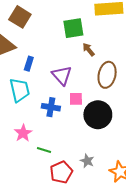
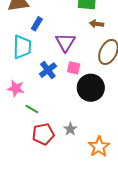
brown arrow: (89, 50) -> (97, 24), turned -56
blue cross: (51, 107) -> (48, 70), turned 30
pink star: (23, 133) -> (16, 88), turned 30

